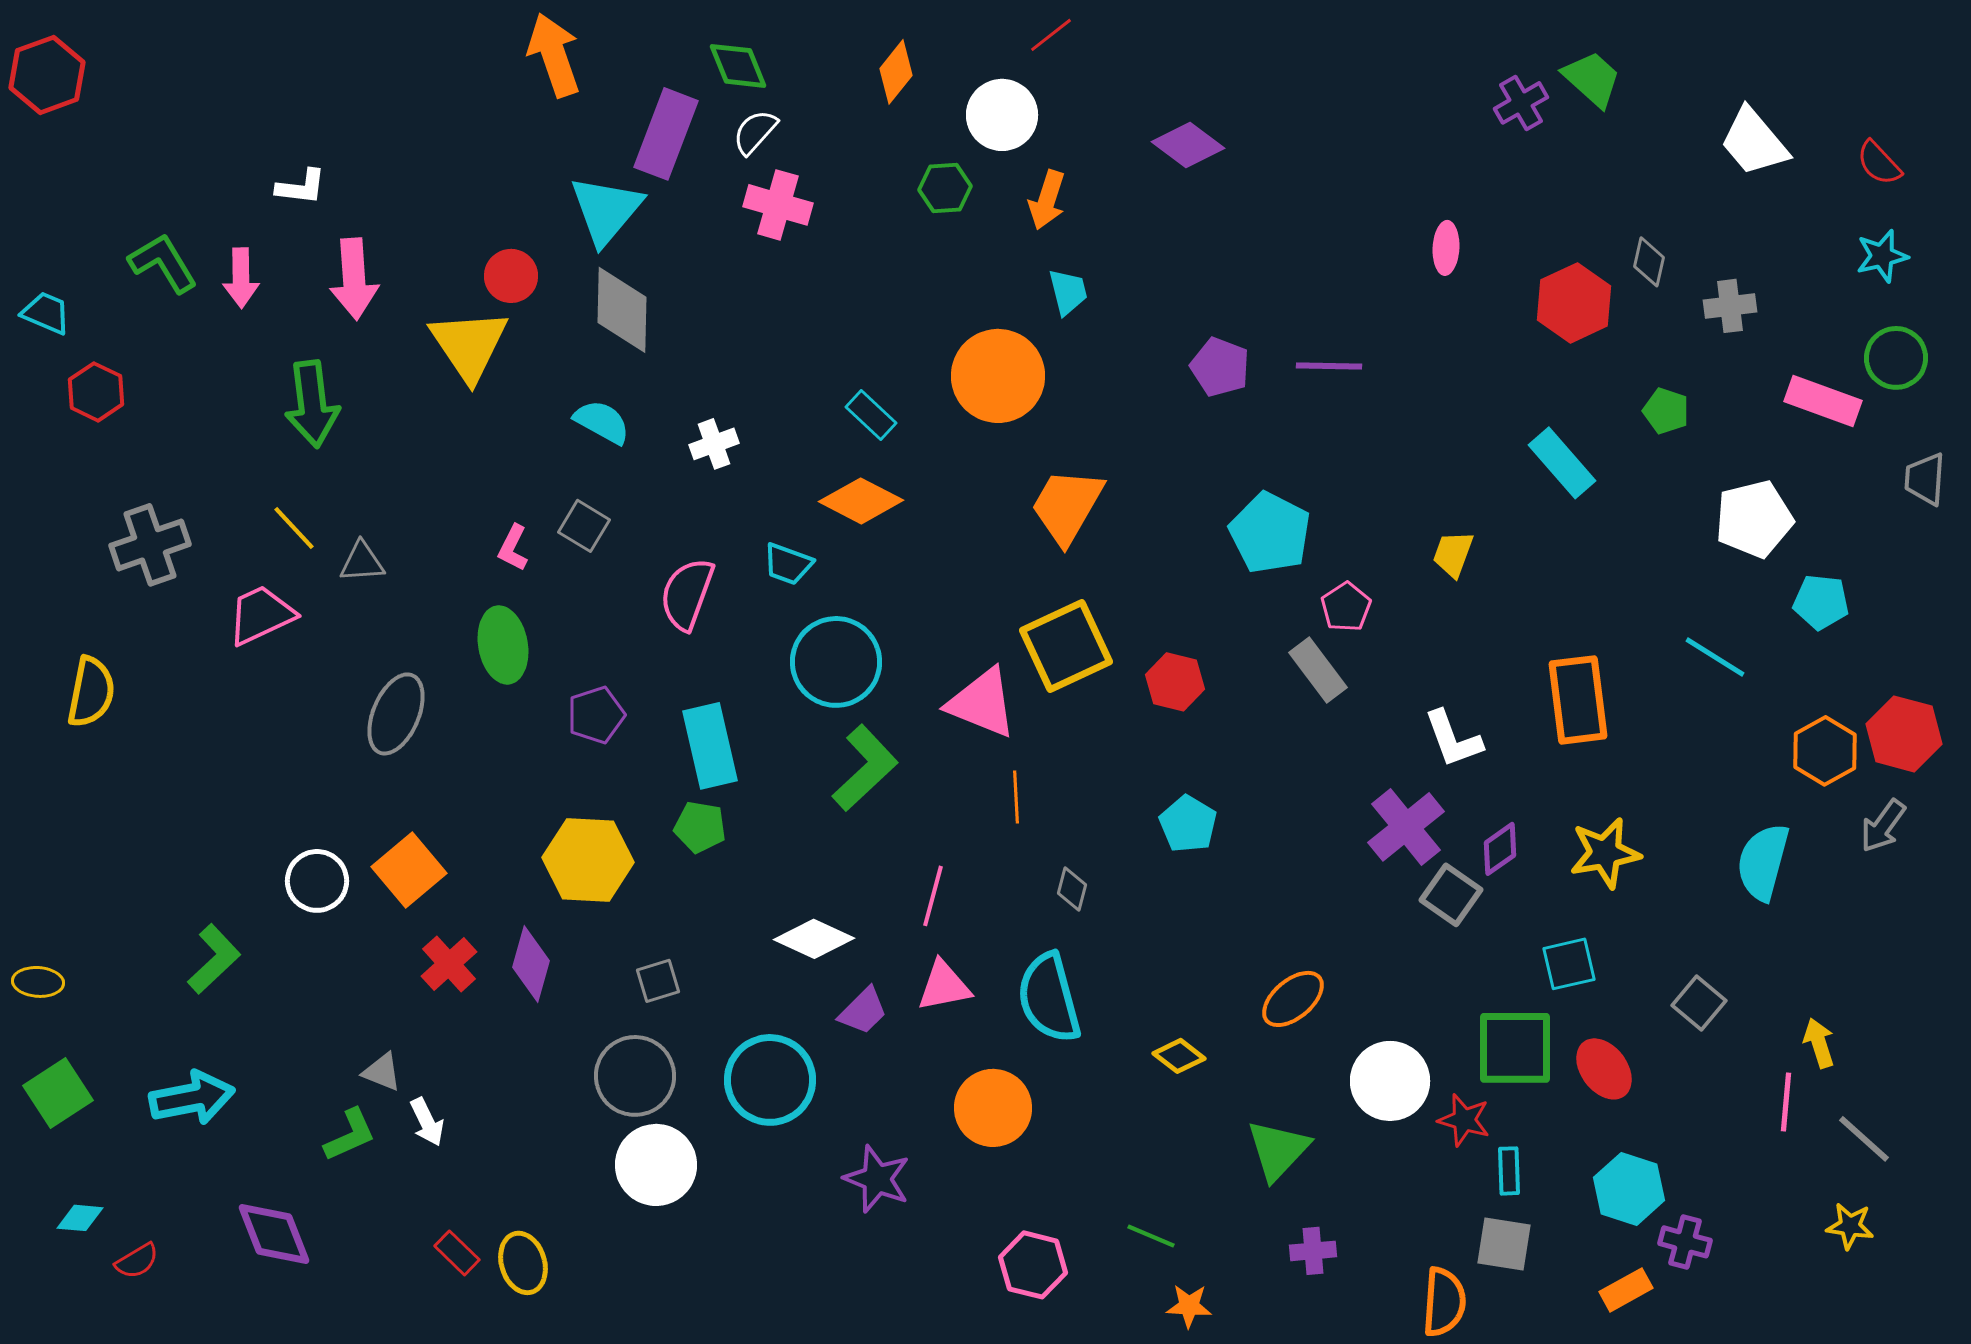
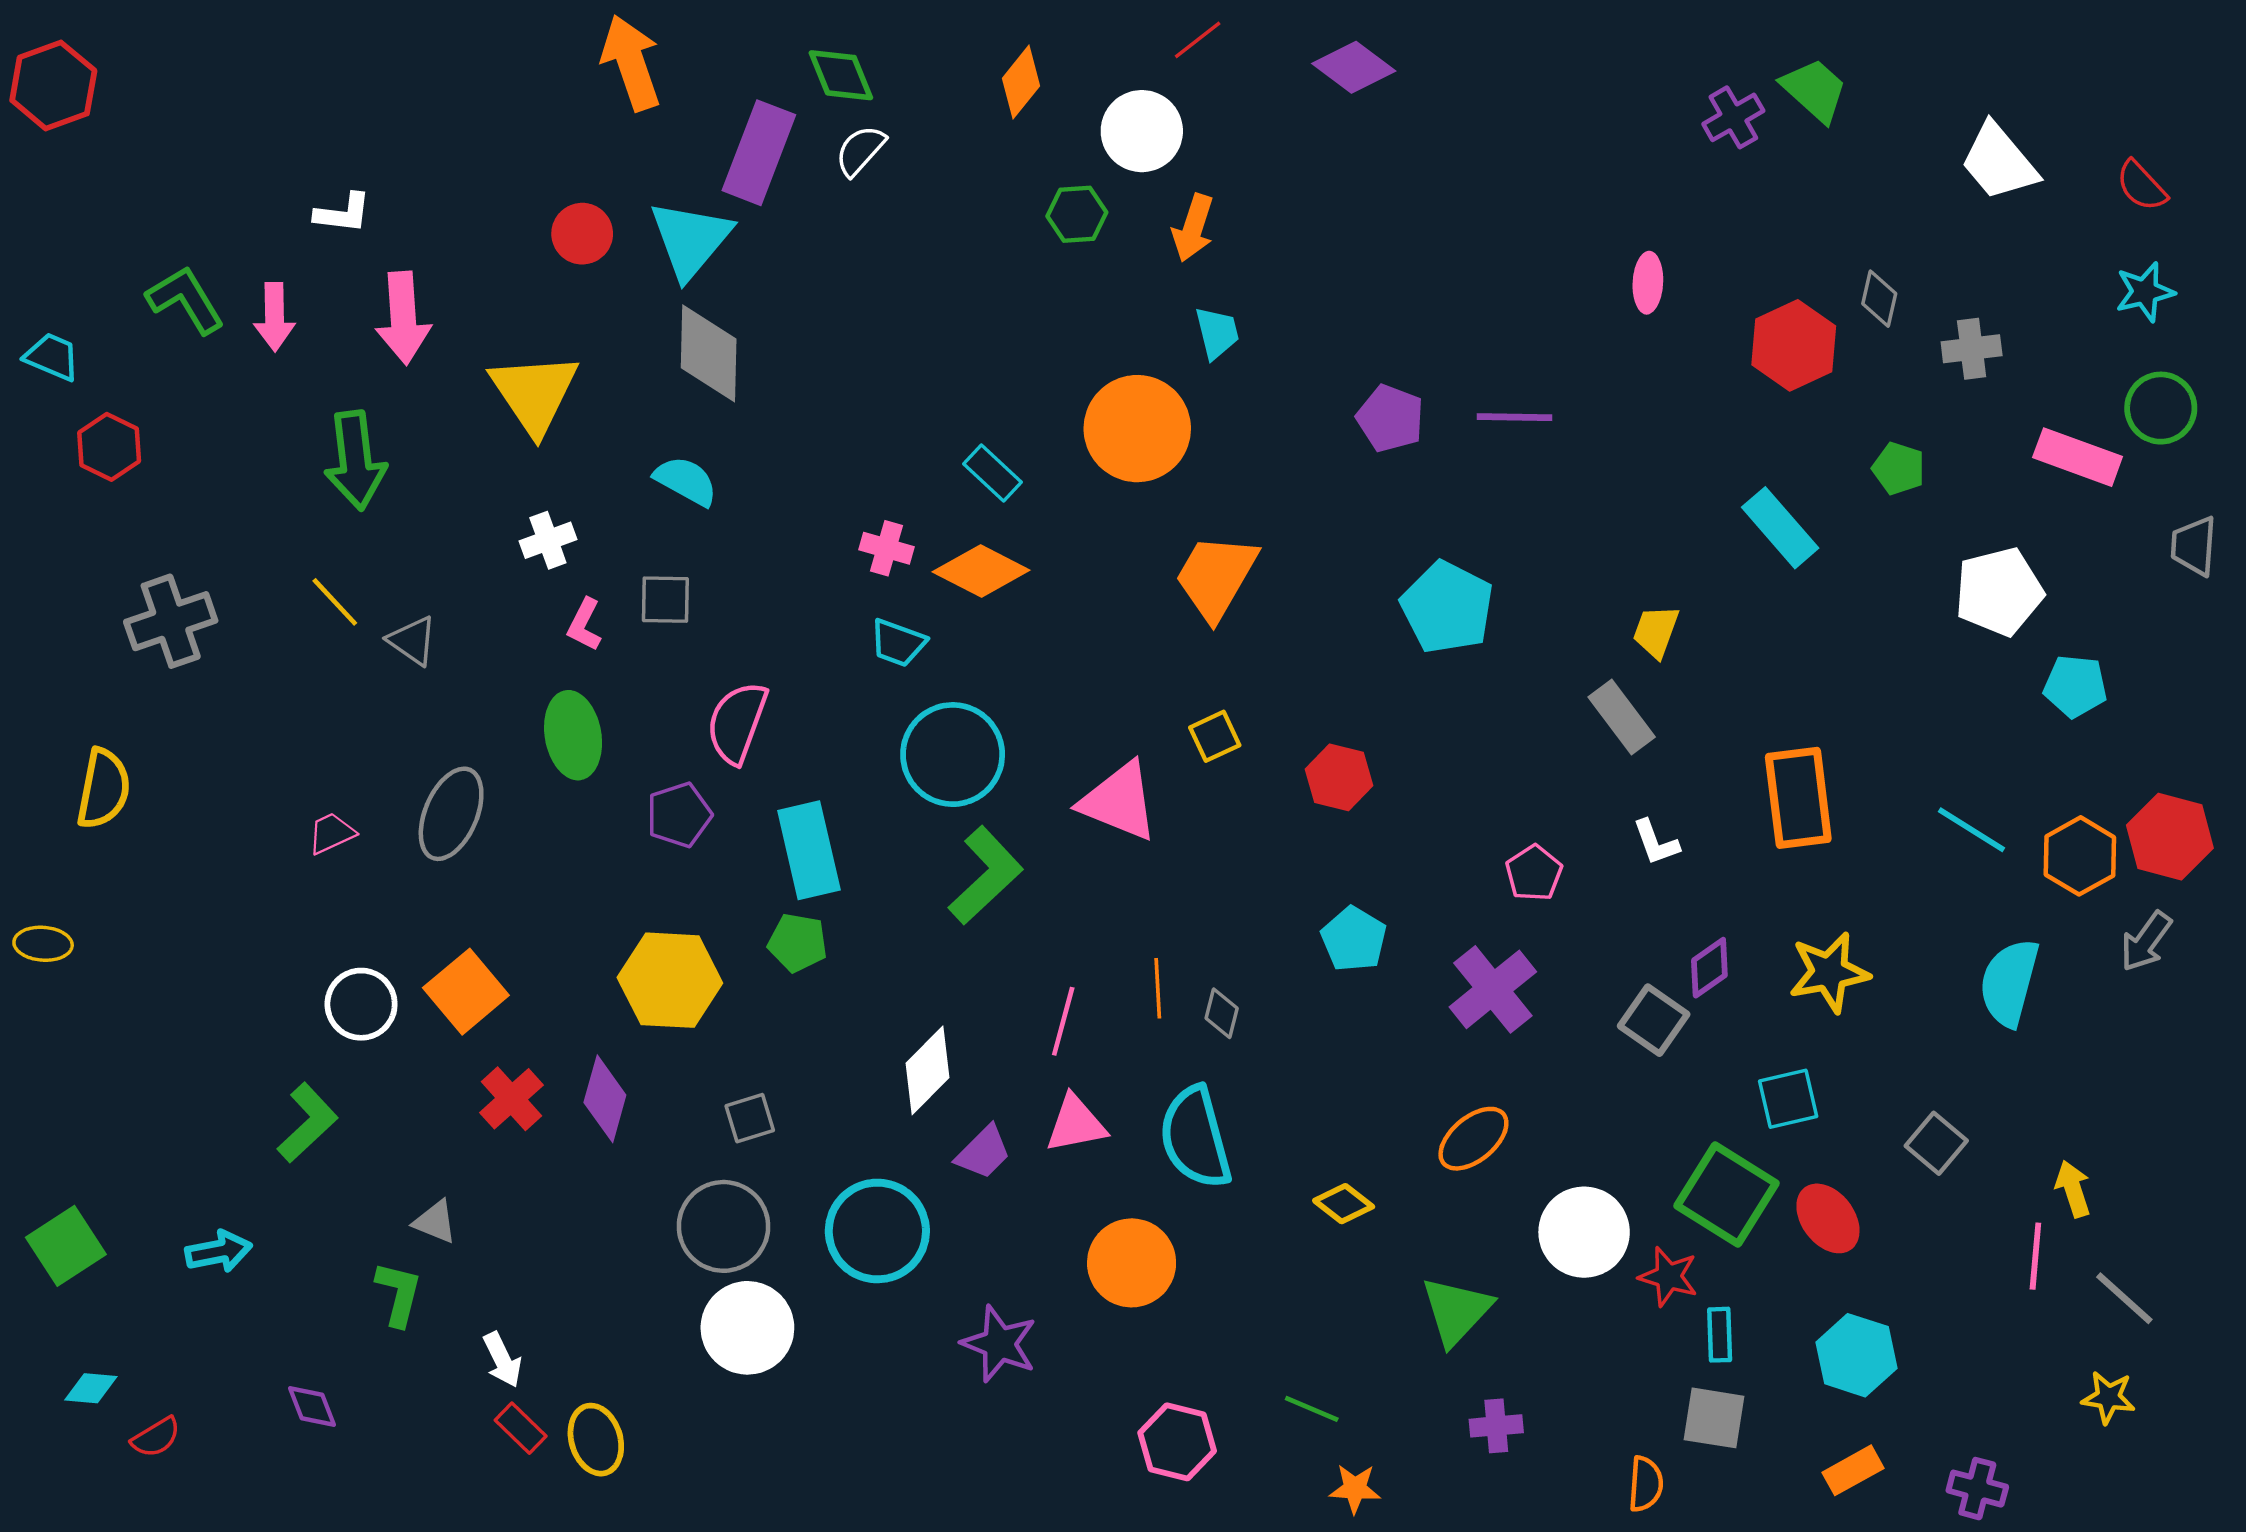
purple diamond: (1188, 145) -> (1354, 67), moved
pink cross: (778, 205) -> (886, 548), moved, size x0.7
red circle: (511, 276) -> (582, 234), moved
white cross: (714, 444) -> (548, 540), moved
gray square: (584, 526) -> (665, 600), turned -30
gray triangle: (362, 562) -> (412, 641), turned 39
pink semicircle: (687, 594) -> (737, 723), moved
pink pentagon: (1346, 607) -> (1534, 873), moved
pink trapezoid: (261, 615) -> (331, 833), moved, size x0.6
yellow square: (1066, 646) -> (1215, 736), size x0.5
cyan line: (1715, 657) -> (1972, 830), moved
gray rectangle: (1318, 670) -> (1622, 717), moved
white L-shape: (1453, 739) -> (1656, 842), size x0.7
orange line: (1016, 797) -> (1158, 988), moved
purple cross: (1406, 827) -> (1493, 989), moved
white diamond: (814, 939) -> (928, 1070), turned -70
green L-shape: (214, 959) -> (307, 1123), moved
yellow ellipse: (38, 982) -> (43, 944), moved
green square: (1515, 1048) -> (1727, 1195), turned 32
cyan arrow: (192, 1098) -> (219, 1251), size x0.7
white arrow: (427, 1122) -> (502, 1360), moved
green L-shape: (350, 1135) -> (399, 1294), turned -52
purple diamond: (274, 1234) -> (312, 1407), size x0.6
purple cross: (1685, 1242) -> (1977, 1489), moved
orange semicircle: (1444, 1302) -> (1646, 1484), size x0.7

